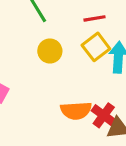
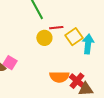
red line: (94, 18) -> (56, 28), moved

